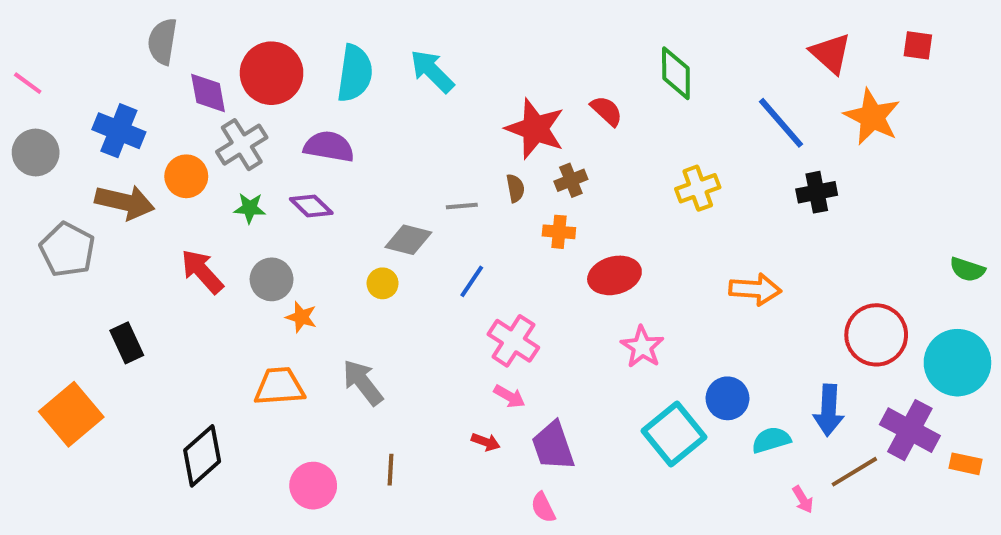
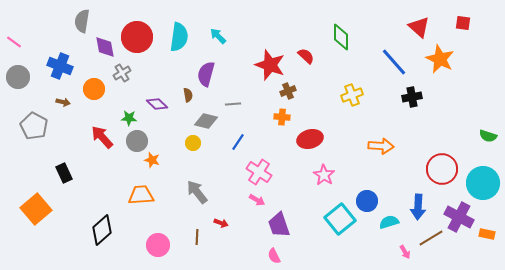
cyan arrow: (432, 71) -> (218, 36), size x0.7
gray cross: (242, 145) -> (122, 73), size x0.7
purple semicircle: (329, 147) -> (206, 74), moved, turned -85
brown semicircle: (515, 188) -> (188, 95), moved
brown arrow: (125, 202) -> (63, 102), size x0.5
green star: (250, 208) -> (129, 118), moved
gray arrow: (363, 382) -> (197, 192), moved
red arrow: (486, 442) -> (221, 223), moved

